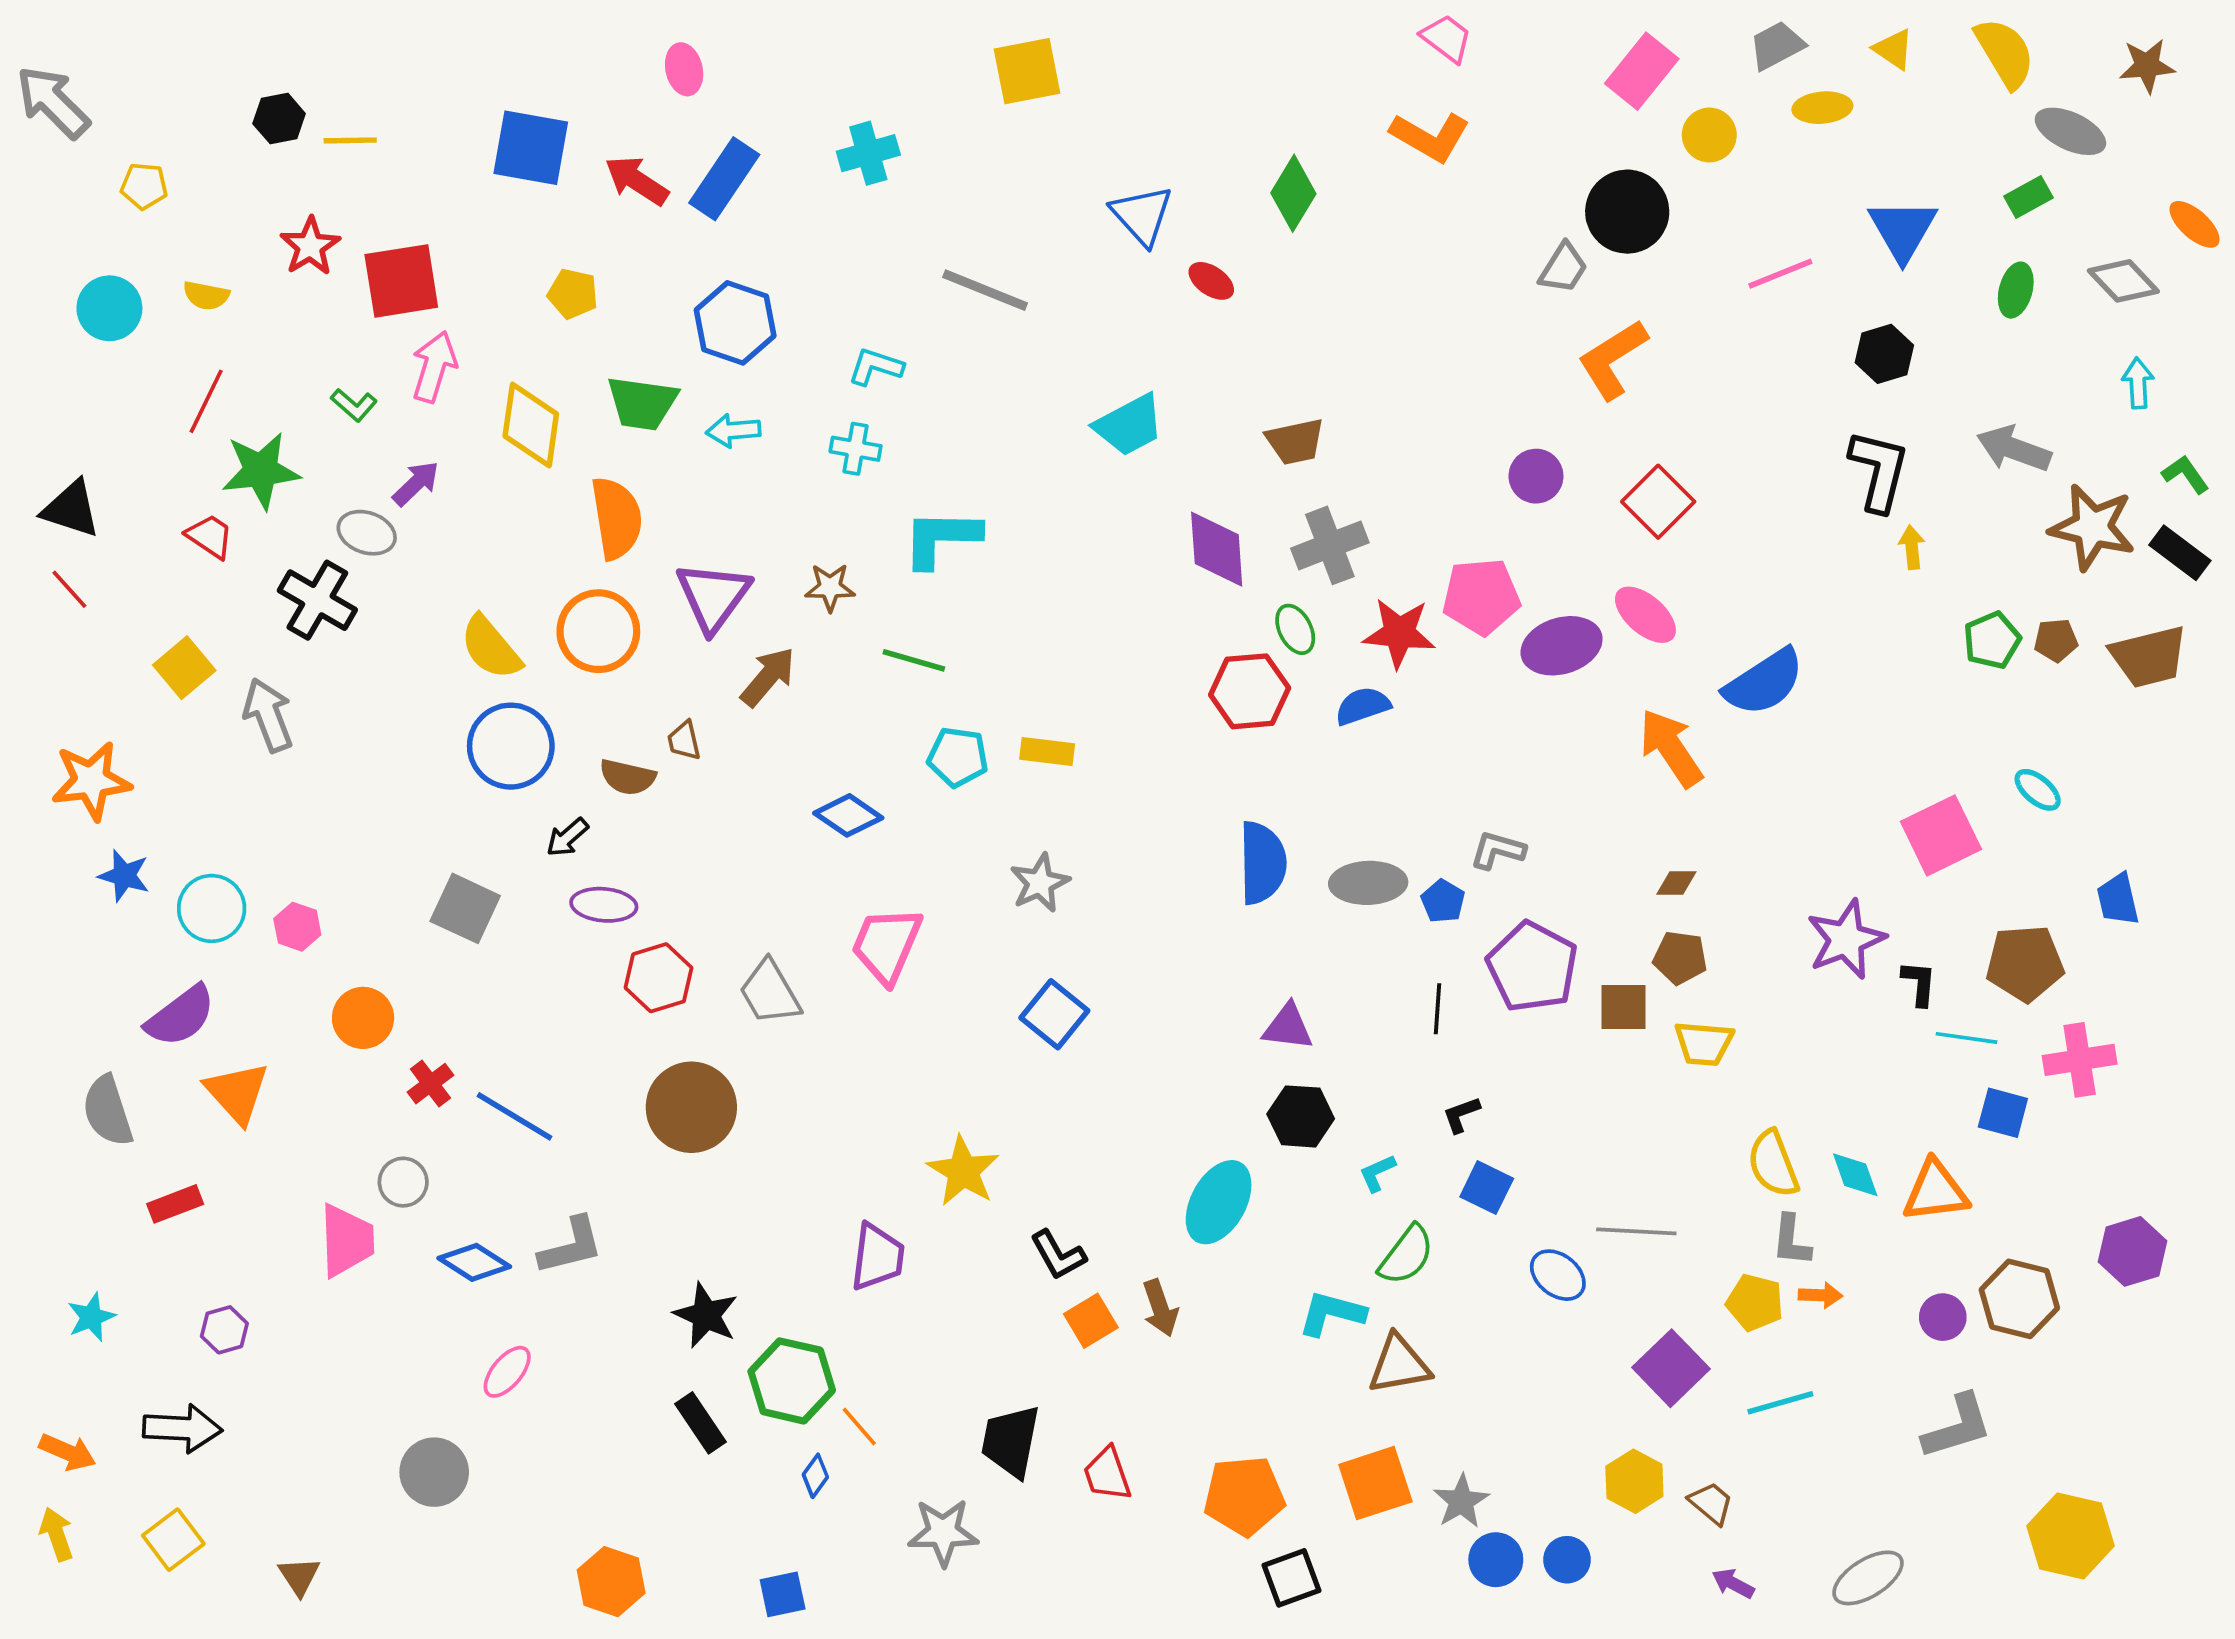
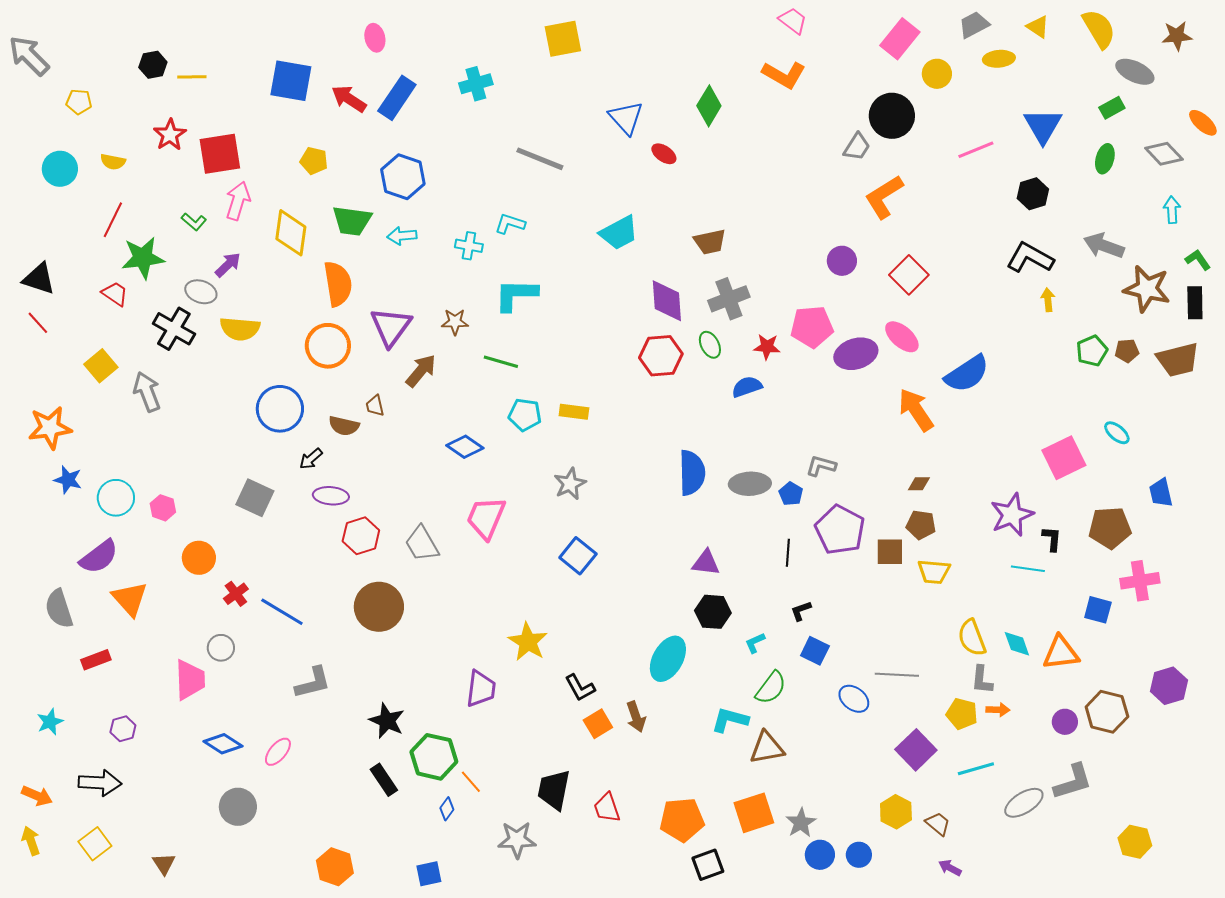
cyan L-shape: (876, 367) -> (510, 224), moved
black L-shape: (1879, 471) -> (1030, 258), turned -75
black rectangle: (2180, 553) -> (1195, 303), turned 52
red star: (1399, 633) -> (767, 347), size x0.7
yellow semicircle: (491, 648) -> (240, 329), moved, turned -45
red hexagon: (1250, 691) -> (661, 356), moved
cyan line: (1966, 1038) -> (1028, 569), moved
blue diamond: (474, 1262) -> (223, 744), moved
yellow hexagon: (2070, 1536) -> (1135, 842), size x0.7
gray ellipse: (1868, 1578) -> (1024, 803), moved

